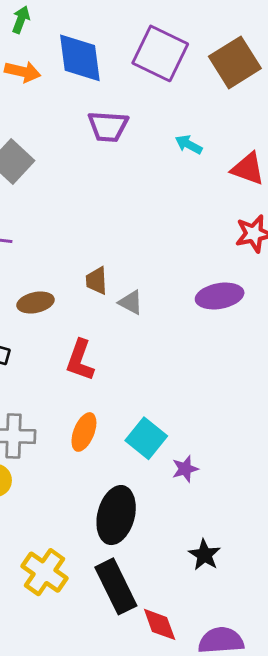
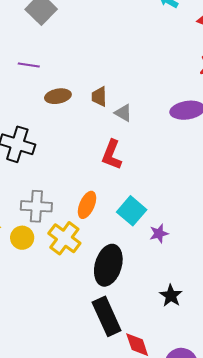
brown ellipse: (36, 303) -> (58, 96), moved
red L-shape: (80, 360) -> (112, 155), moved
yellow cross: (45, 572) -> (64, 238), moved

